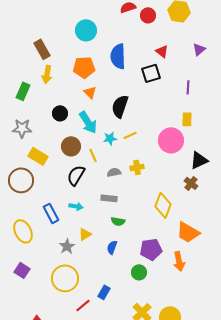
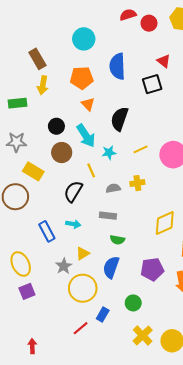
green rectangle: (23, 91) -> (17, 103), turned 60
yellow line: (130, 135) -> (141, 149), moved
brown circle: (71, 146) -> (62, 153), moved
yellow diamond: (163, 205) -> (165, 223), turned 45
yellow ellipse: (23, 231) -> (21, 264), moved
blue semicircle: (112, 247) -> (111, 267), size x1.5
purple square: (22, 270) -> (27, 291), moved, turned 35
green circle: (139, 272) -> (133, 303), moved
yellow circle: (65, 278) -> (83, 288), moved

